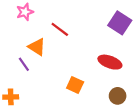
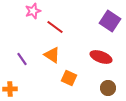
pink star: (25, 12) -> (33, 11), moved
orange triangle: (37, 47) -> (52, 55), moved

